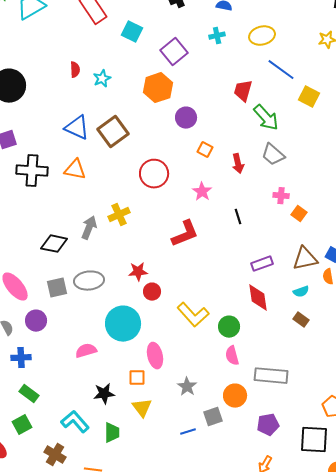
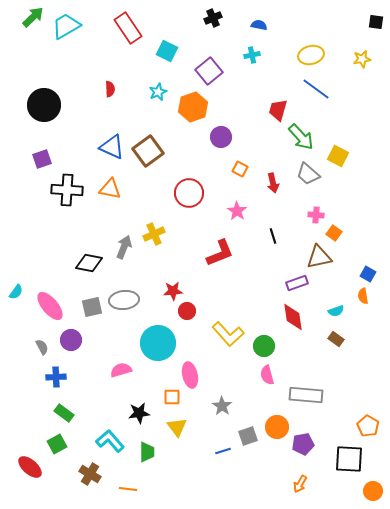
yellow ellipse: (262, 36) -> (311, 55), moved
cyan star: (102, 79) -> (158, 92), moved
yellow square: (309, 97) -> (338, 156), moved
brown triangle: (305, 259) -> (319, 257), moved
orange circle: (235, 396) -> (277, 427), moved

